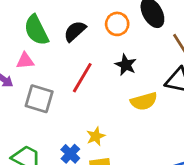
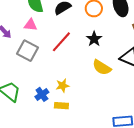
pink triangle: (25, 61) -> (31, 25), moved
yellow semicircle: (144, 101) -> (102, 67), turned 36

